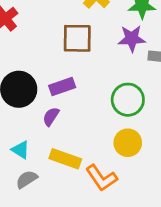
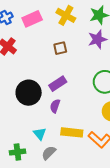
brown square: (77, 38) -> (60, 48), size x0.6
cyan triangle: (21, 150) -> (40, 134), turned 32

